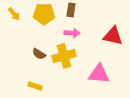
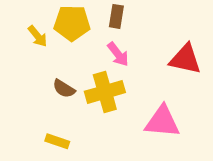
yellow arrow: (14, 14) -> (38, 36), moved
pink arrow: (72, 33) -> (118, 54), turned 49

